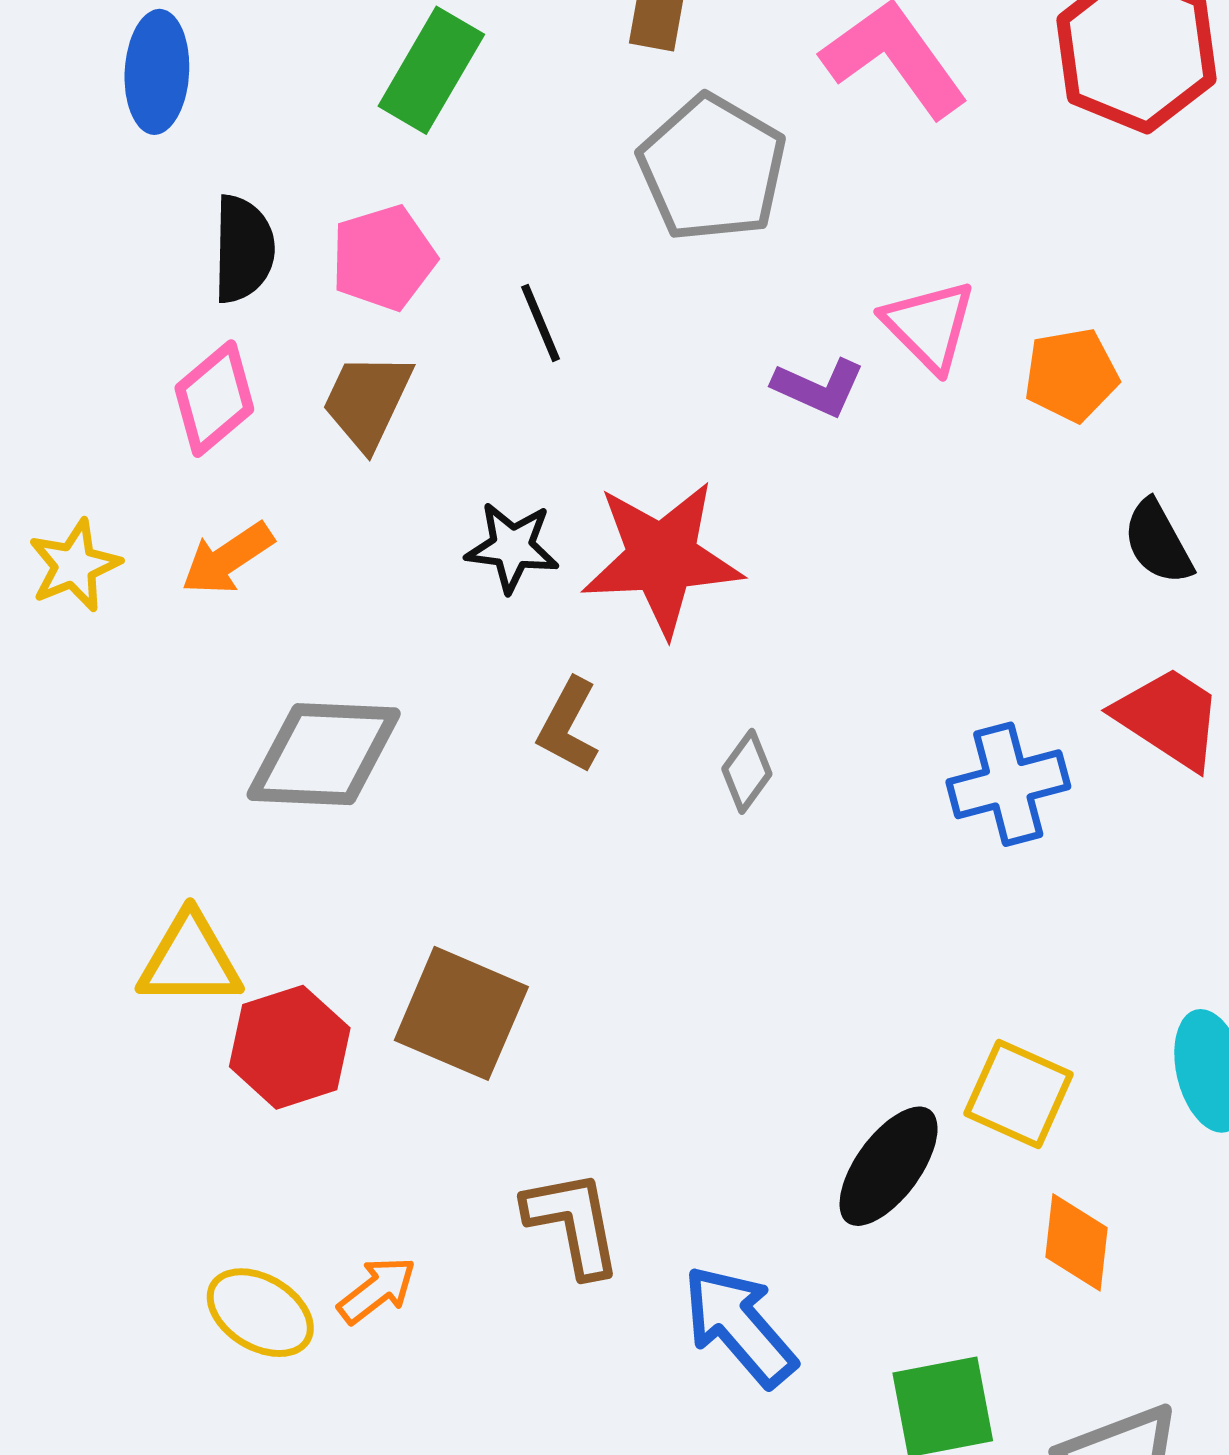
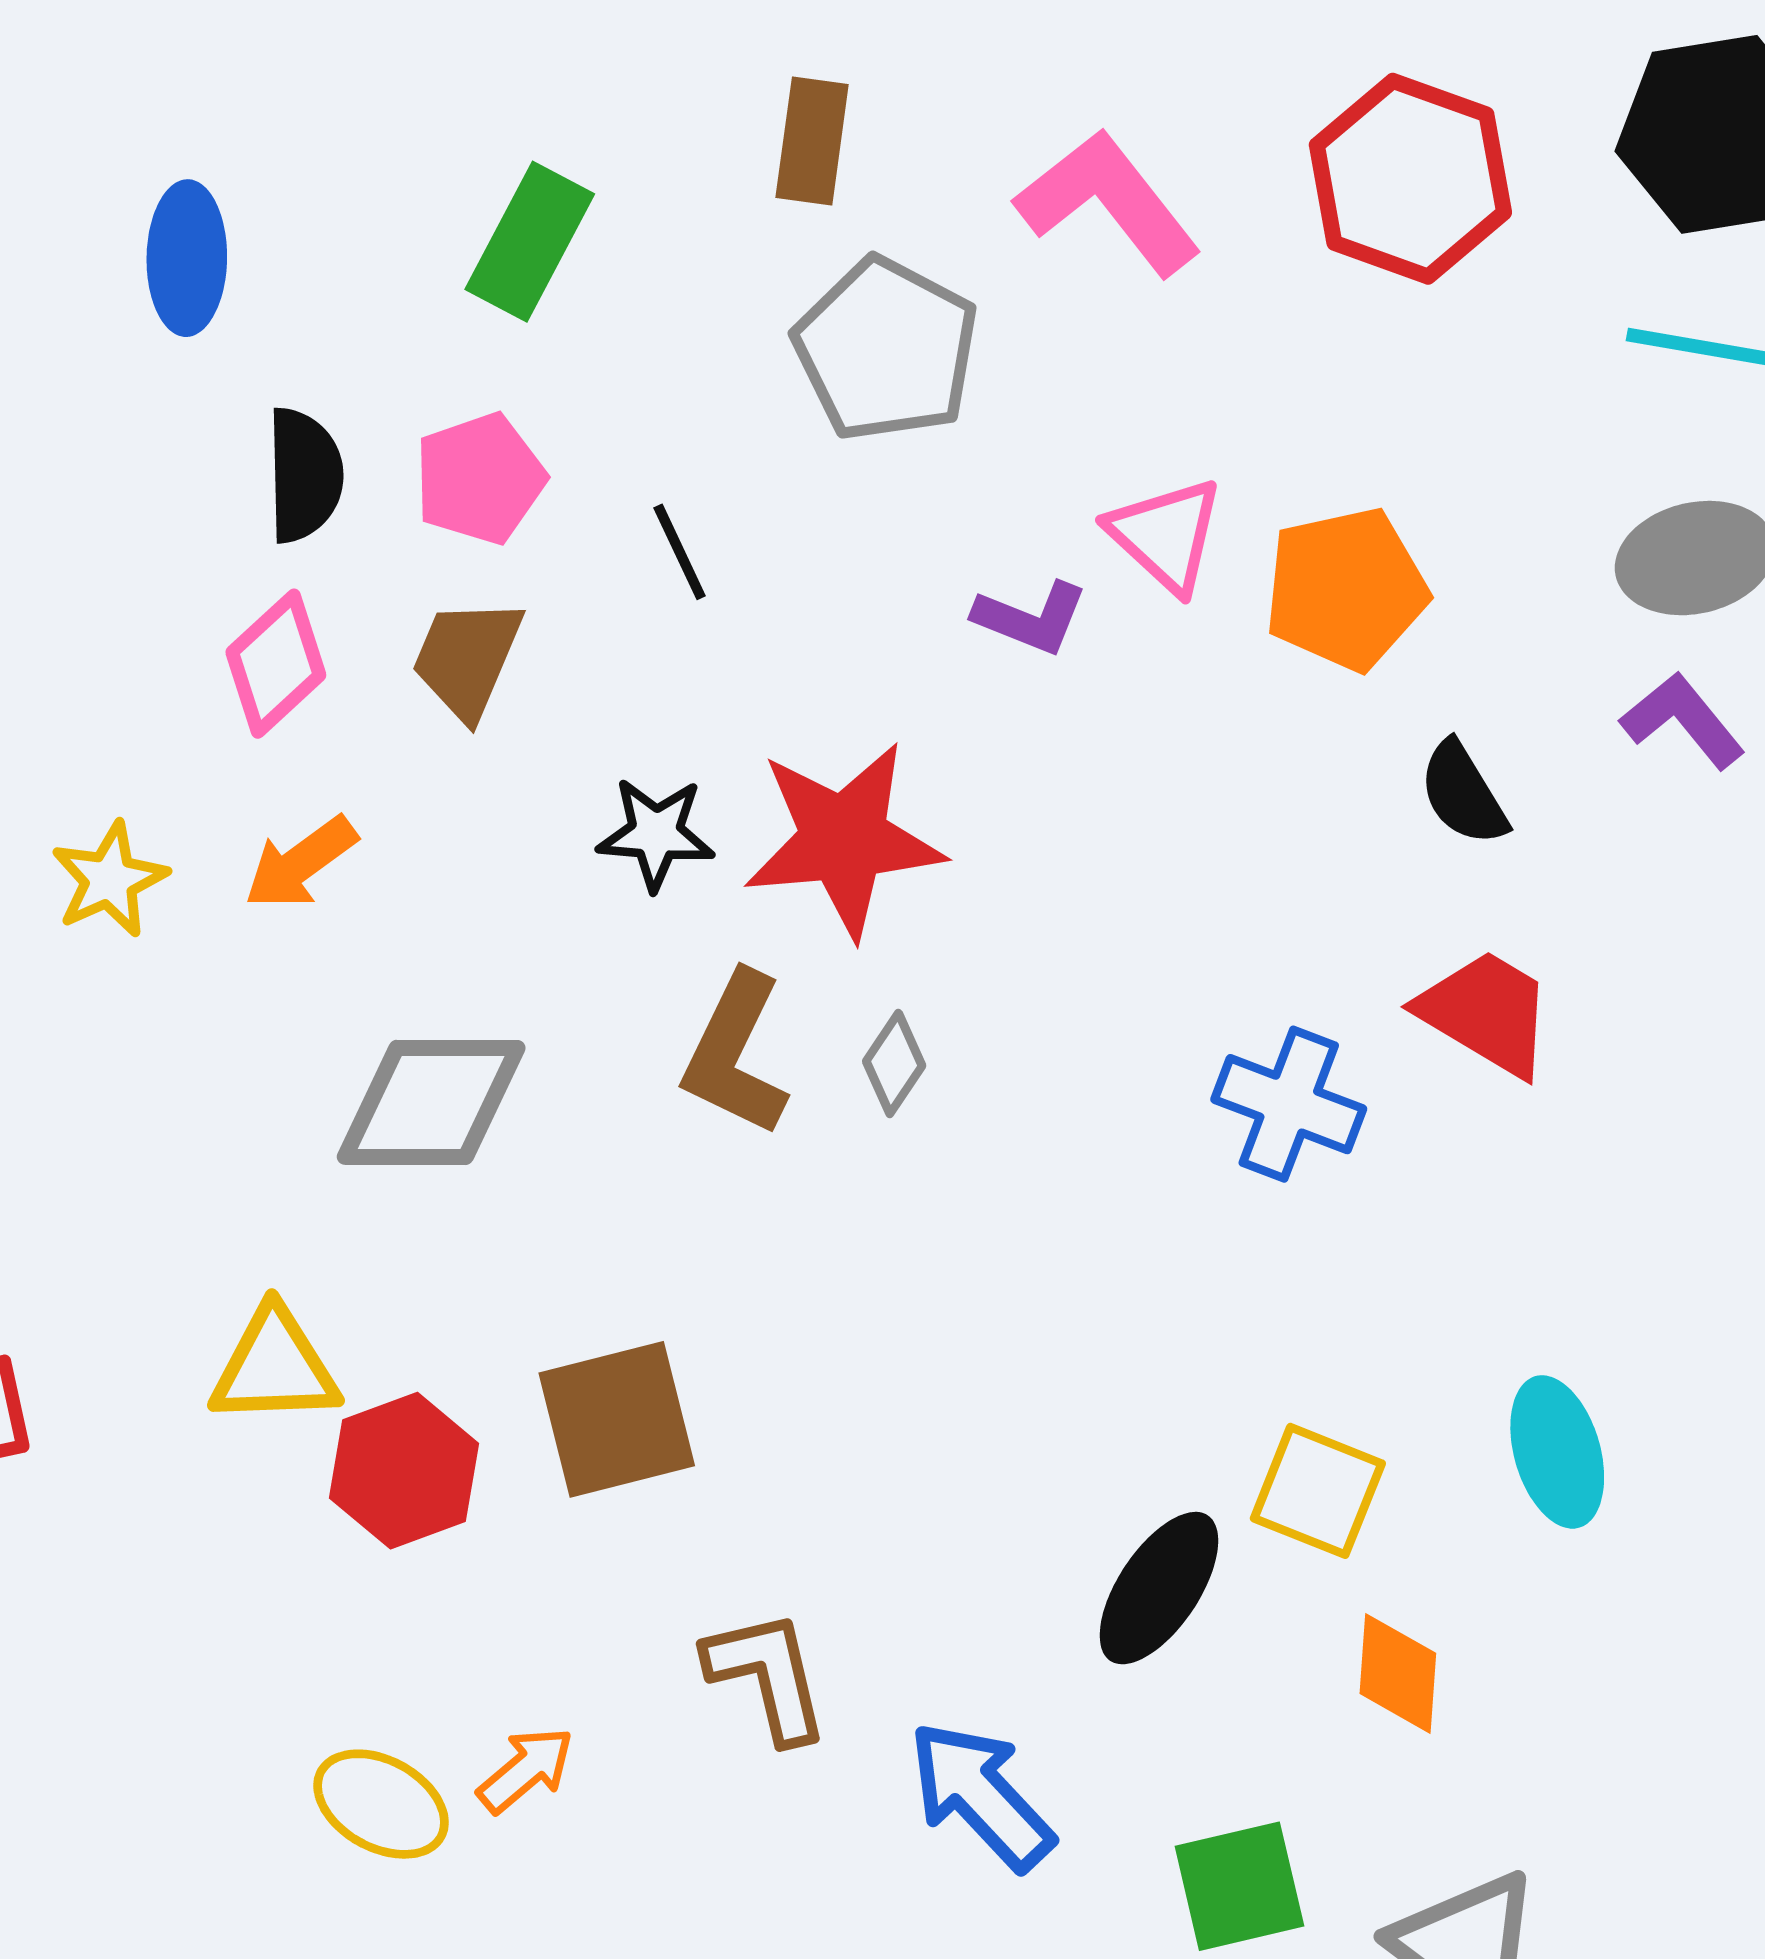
orange pentagon: (1071, 375) -> (1346, 589), size x1.4
brown L-shape: (568, 726) -> (735, 1054), size x1.4
gray diamond: (747, 771) -> (894, 1063), moved
blue cross: (1008, 784) -> (1289, 1104), turned 38
brown square: (461, 1013) -> (617, 1419), turned -35

